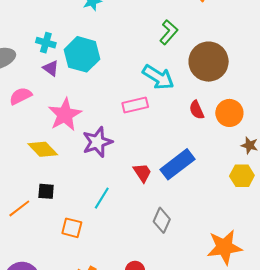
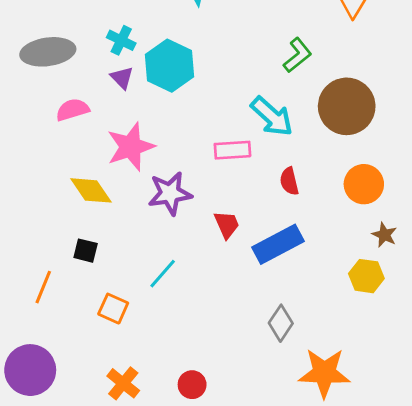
red semicircle: (197, 110) -> (289, 181), moved
red trapezoid: (142, 173) -> (227, 225), moved
orange line: (19, 208) -> (43, 287), moved, turned -40
gray diamond: (162, 220) -> (281, 323), moved

